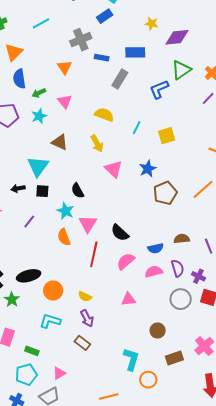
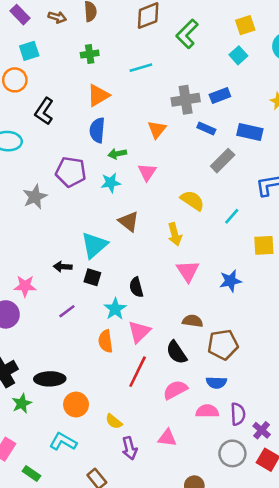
blue rectangle: (105, 16) -> (220, 95), moved
cyan line: (137, 128) -> (232, 216), moved
brown pentagon: (165, 193) -> (223, 345), moved
brown semicircle: (182, 239) -> (193, 321), moved
purple arrow: (87, 318) -> (130, 448), moved

